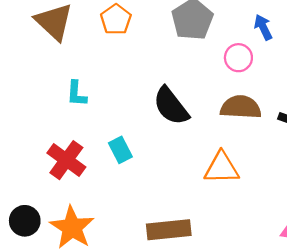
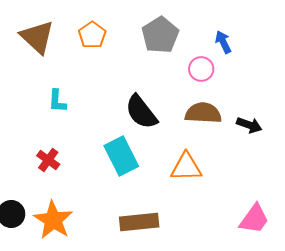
cyan rectangle: (120, 150) -> (121, 156), moved, size x1.6
red cross: (66, 160) -> (48, 160), size x0.7

